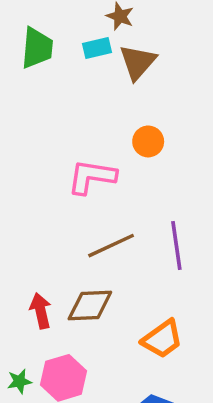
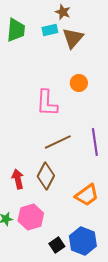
pink L-shape: (92, 177) -> (47, 103), turned -96
brown diamond: (90, 306) -> (46, 176), turned -60

